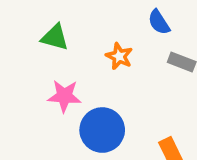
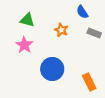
pink star: (64, 96) -> (24, 45), moved, turned 30

